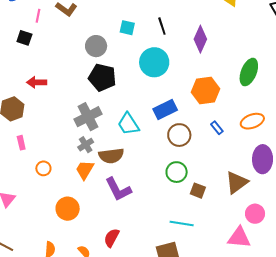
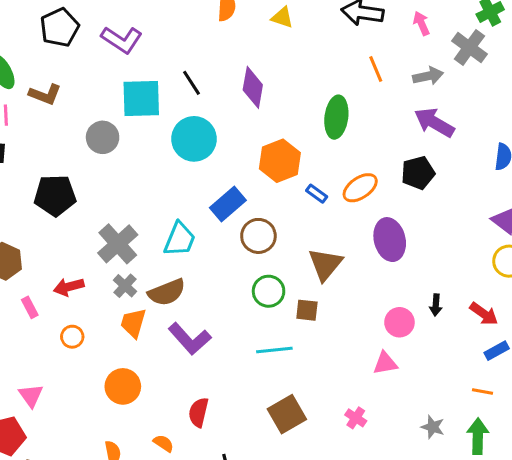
cyan square: (127, 28) -> (141, 98), size x1.8
black pentagon: (102, 77) -> (55, 195), moved
red arrow: (37, 82) -> (69, 287), moved
cyan trapezoid: (128, 124) -> (180, 239), turned -110
blue rectangle: (217, 128) -> (317, 194), moved
brown triangle: (237, 182) -> (325, 264), moved
cyan line: (182, 223) -> (274, 350), moved
pink triangle: (239, 238) -> (385, 363), size x0.7

